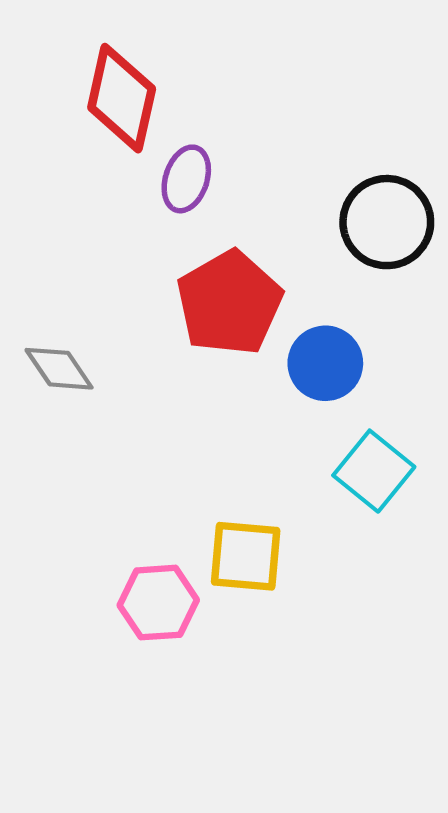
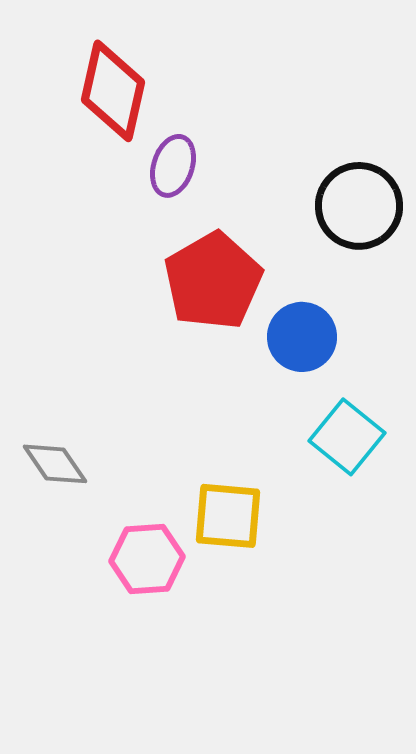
gray diamond: (59, 369) -> (55, 464), moved

